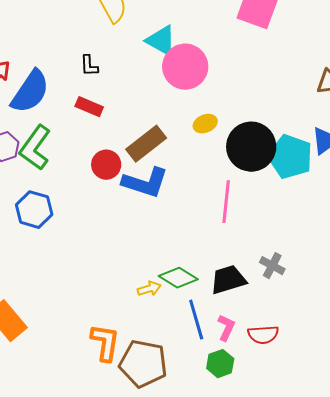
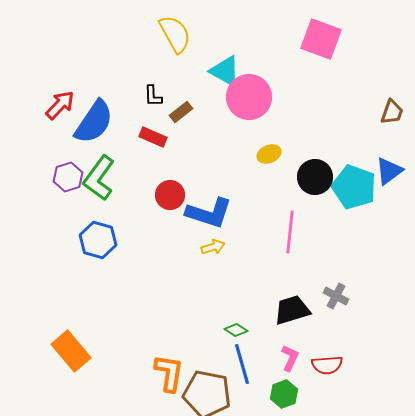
brown rectangle: (146, 144) -> (181, 112), moved, size x0.6
black circle: (251, 147) -> (315, 177), size x0.7
green diamond: (178, 278) -> (236, 330), moved, size x0.6
yellow arrow: (149, 289) -> (213, 247), moved
blue line: (196, 320) -> (242, 364), moved

